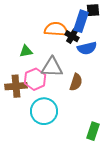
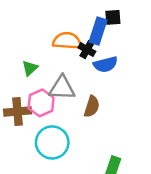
green triangle: (26, 51) -> (30, 68), turned -32

